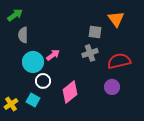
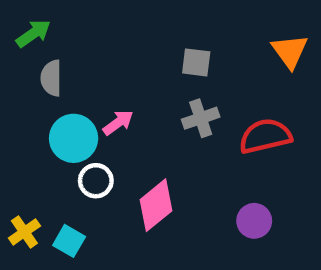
orange triangle: (116, 19) -> (290, 51), moved
gray square: (95, 32) -> (196, 62), moved
purple circle: (112, 87) -> (254, 221), moved
cyan square: (33, 100) -> (69, 241), moved

